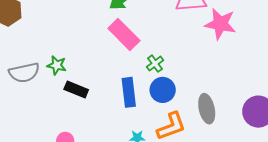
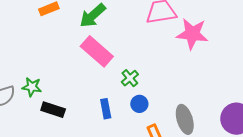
blue circle: (163, 90) -> (139, 104), size x0.7
blue rectangle: (129, 92) -> (106, 109), size x0.7

